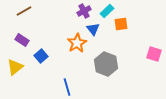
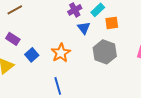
orange star: (77, 43) -> (61, 53), moved
gray hexagon: (106, 64) -> (105, 52), moved

